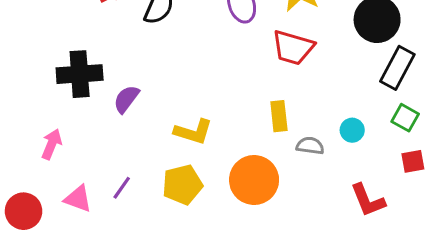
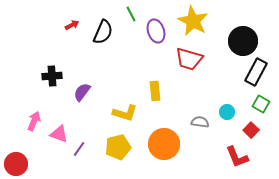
black cross: (80, 74) -> (52, 76), size x0.7
yellow rectangle: (279, 116) -> (155, 91), moved
red square: (413, 161) -> (251, 130), moved, turned -35
pink triangle: (78, 199) -> (59, 134), moved

